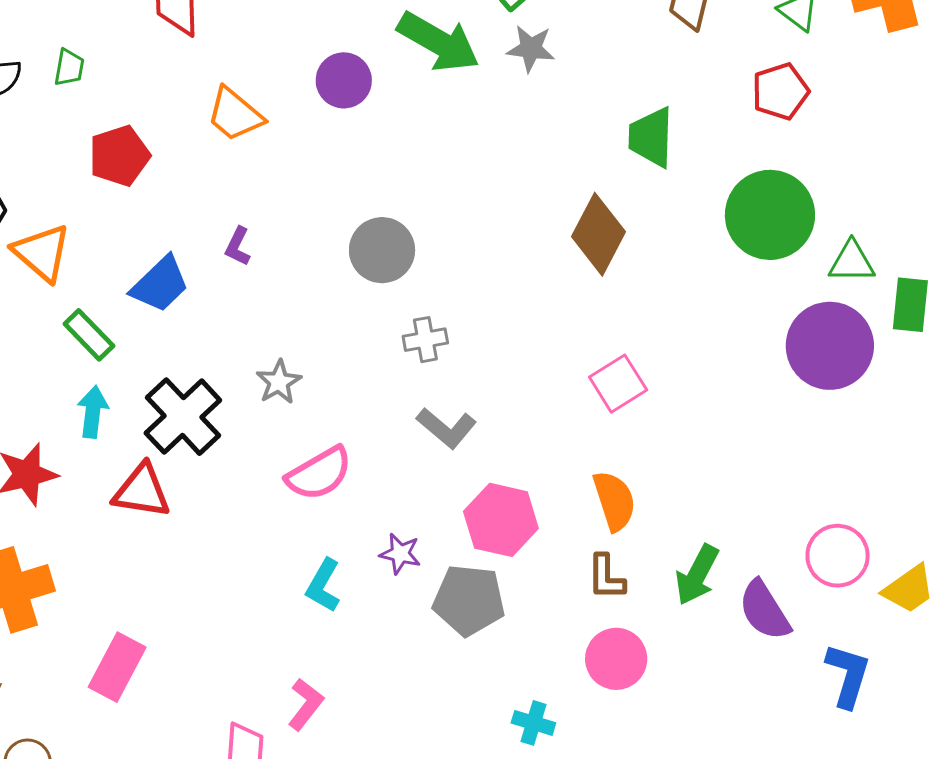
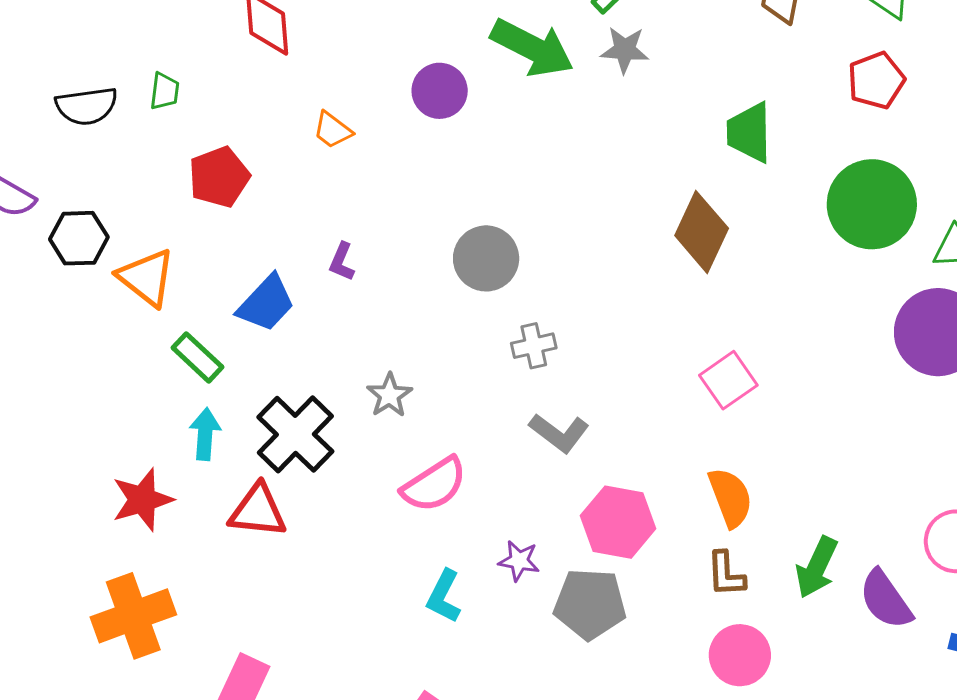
orange trapezoid: (235, 114) -> (333, 130), size x0.7

